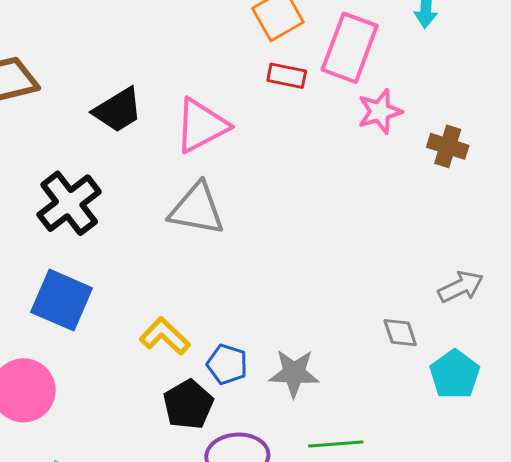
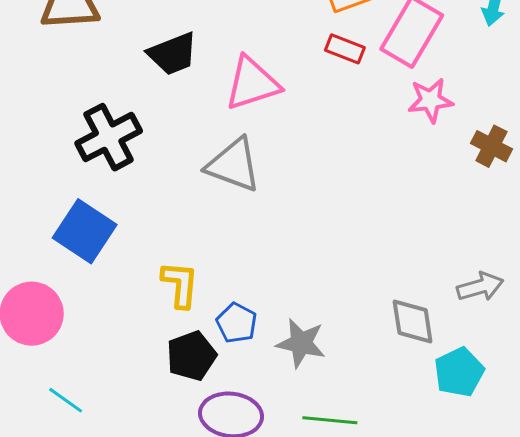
gray diamond: (400, 333) -> (413, 322), size x1.4
yellow L-shape: (165, 336) -> (180, 284), turned 42

